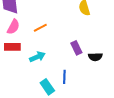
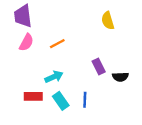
red rectangle: (12, 47) -> (33, 96), moved
cyan rectangle: (47, 87) -> (61, 101), moved

